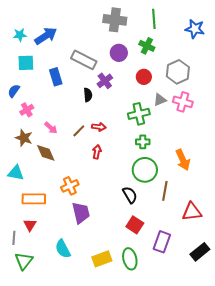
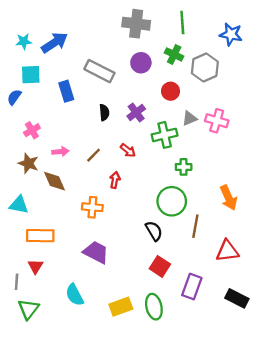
gray hexagon: (178, 72) -> (205, 67), moved
purple cross: (105, 81) -> (136, 112), moved
blue semicircle: (14, 91) -> (14, 97), moved
red arrow: (99, 127) -> (128, 150), moved, turned 32
pink arrow: (51, 128) -> (60, 152), turned -48
green cross: (143, 142) -> (184, 167), moved
orange arrow: (183, 160) -> (229, 198), moved
orange cross: (70, 186) -> (92, 207), moved, turned 30
purple trapezoid: (81, 213) -> (96, 252), turned -50
black rectangle: (200, 252) -> (237, 298), turned 66

